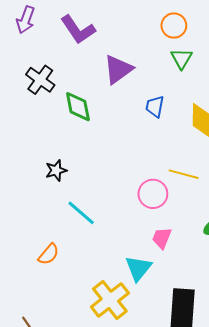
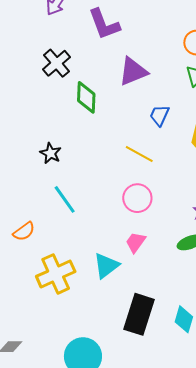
black star: (56, 170) -> (51, 153), turned 30
yellow line: (184, 174) -> (139, 154), moved
yellow cross: (110, 300) -> (56, 274), moved

